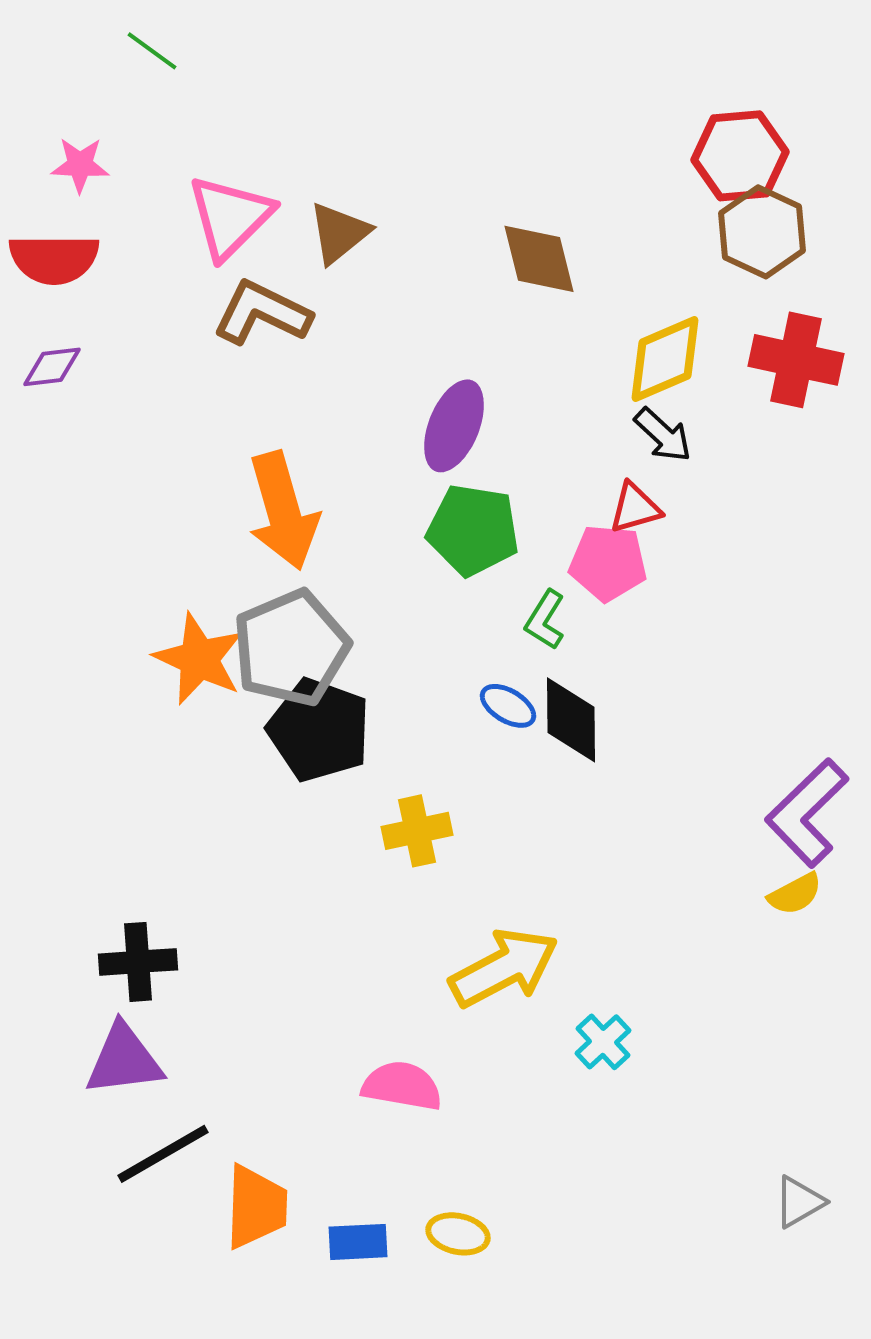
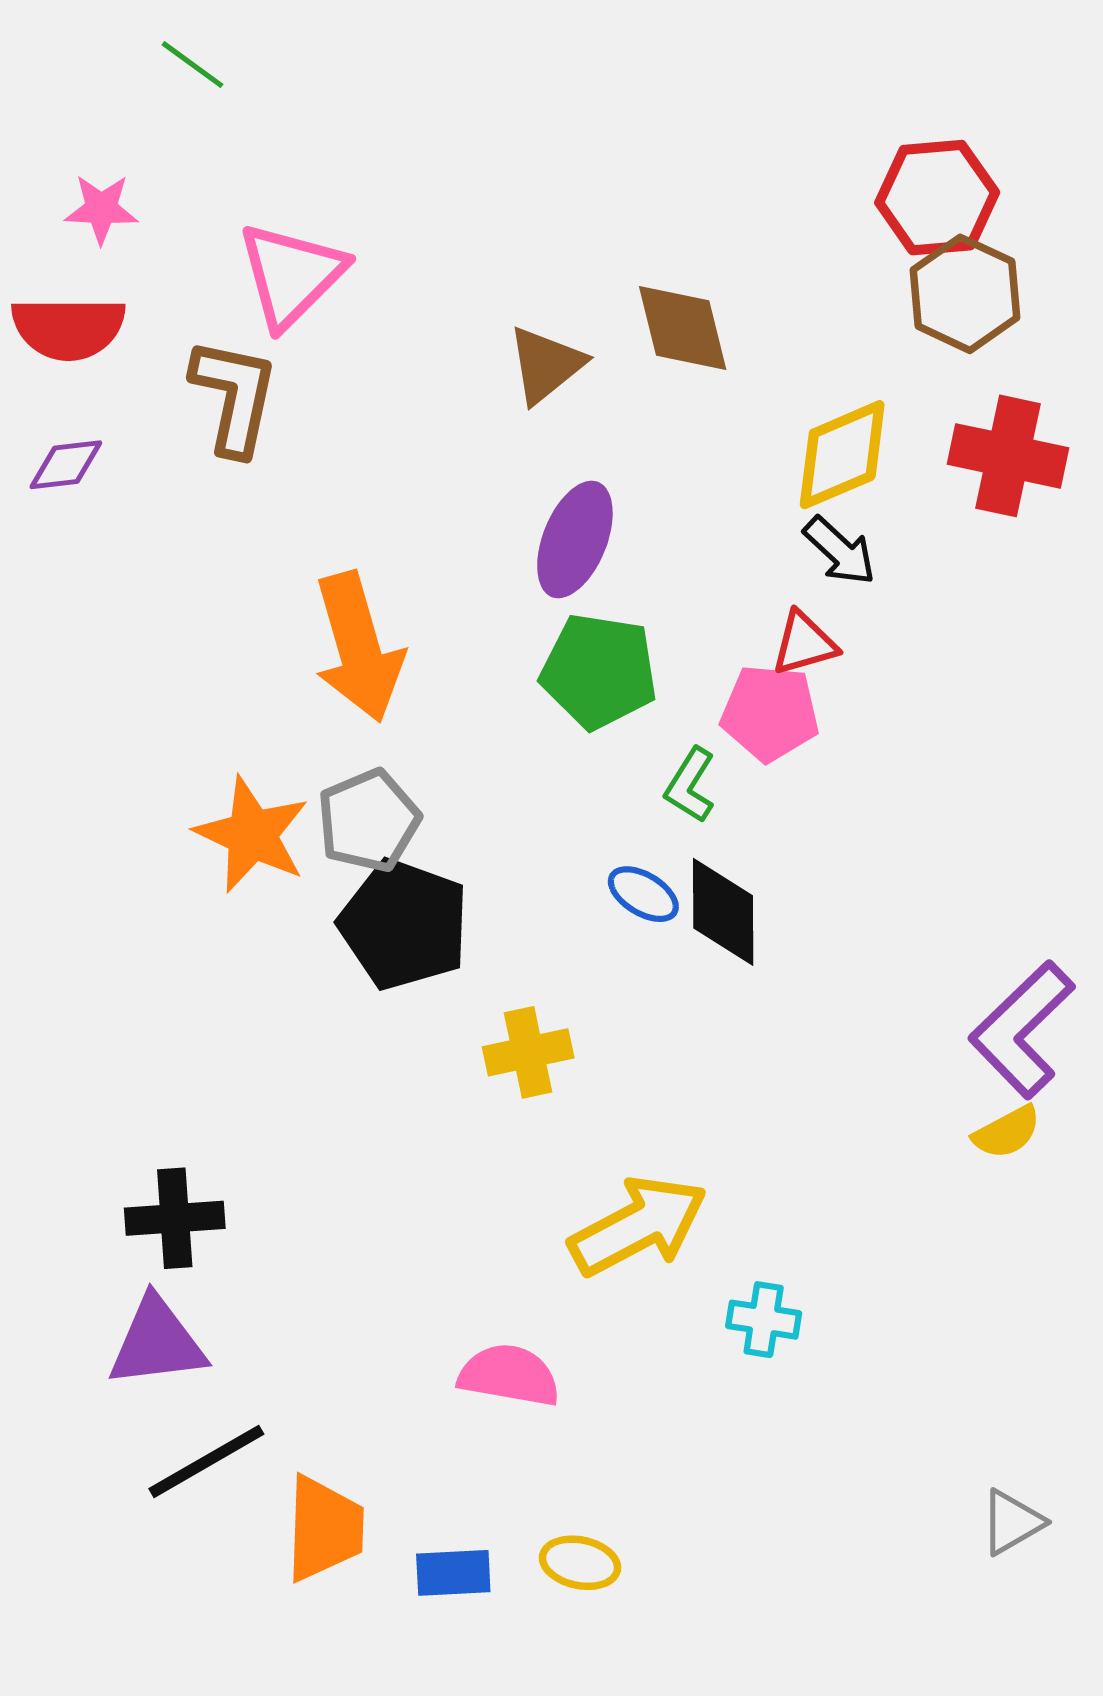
brown triangle: (339, 233) -> (546, 365), moved
brown L-shape: (262, 313) -> (234, 396), moved, turned 76
gray pentagon: (291, 648) -> (369, 821), size x0.7
cyan cross: (603, 1042) -> (764, 1320), turned -38

